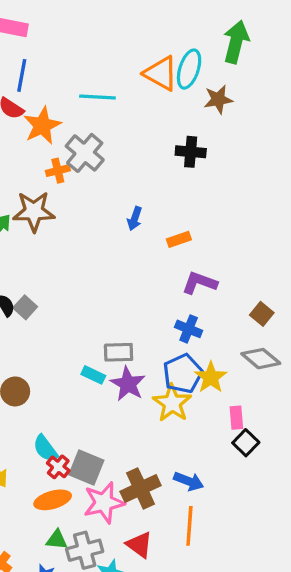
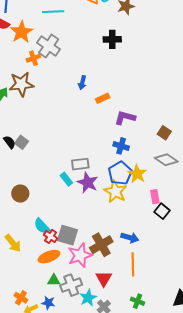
orange rectangle: (179, 239) -> (103, 98), moved
cyan rectangle: (93, 375) -> (66, 179), turned 32
red triangle: (139, 545) -> (104, 279), turned 30

